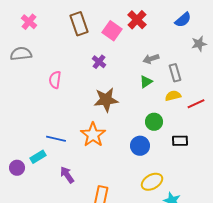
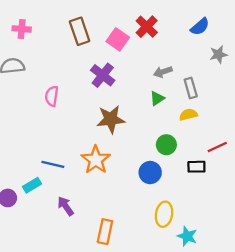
pink cross: (29, 22) -> (22, 29), turned -35
purple cross: (99, 62) -> (103, 75), size x1.5
red line: (196, 104) -> (217, 147), moved
yellow ellipse: (152, 182) -> (164, 214), turned -50

